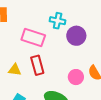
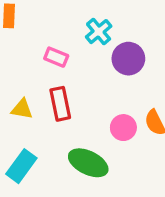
cyan cross: (58, 21) -> (99, 32), turned 35
pink rectangle: (33, 38) -> (56, 57), size x0.6

